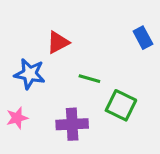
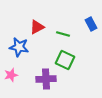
green line: (89, 79) -> (63, 34), moved
green square: (121, 105) -> (65, 60), moved

